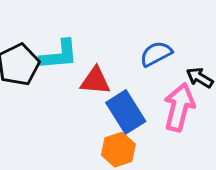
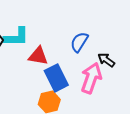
blue semicircle: (156, 54) -> (79, 42), turned -35

